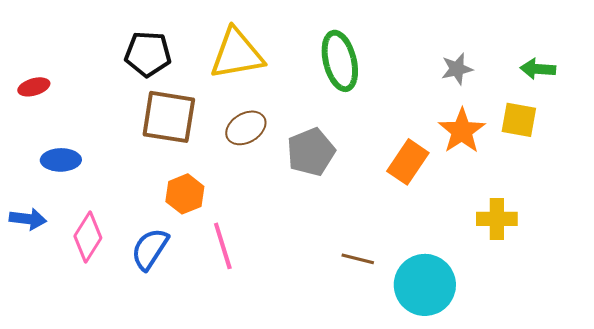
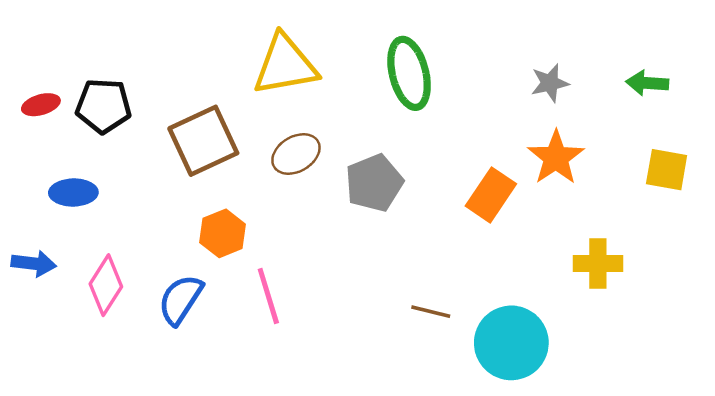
black pentagon: (148, 54) -> (103, 106), moved
brown square: (169, 117) -> (203, 141), turned -34
yellow square: (519, 120) -> (667, 170), moved

